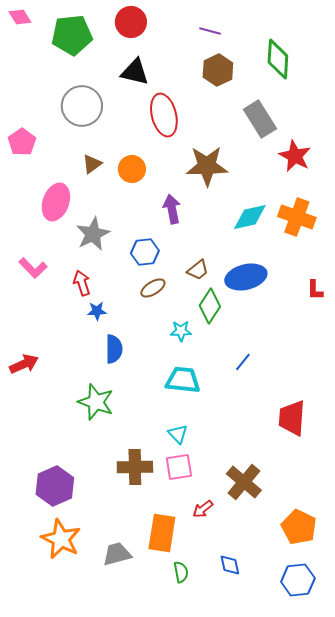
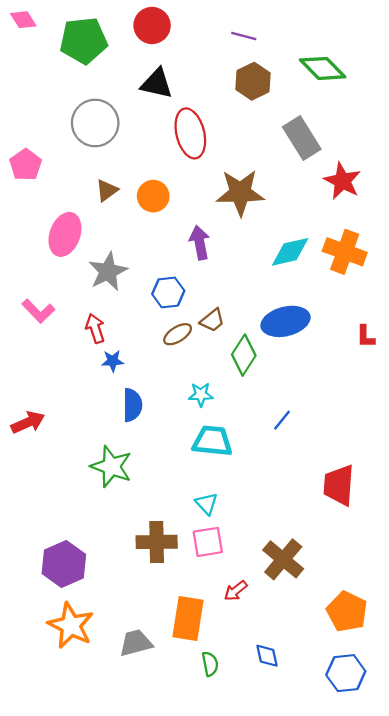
green diamond: (278, 59) -> (323, 68), turned -48
brown trapezoid: (198, 270) -> (212, 320), moved
cyan star: (181, 331) -> (201, 395), moved

